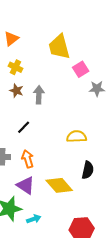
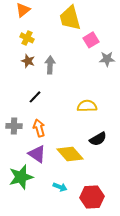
black semicircle: (88, 170) -> (98, 139), turned 48
cyan arrow: (34, 219) -> (60, 187), moved, turned 40

